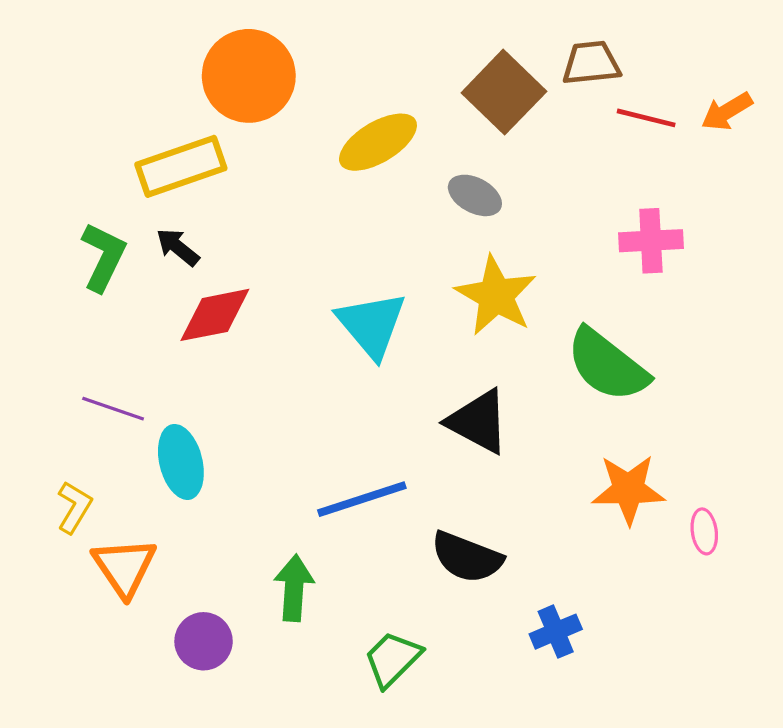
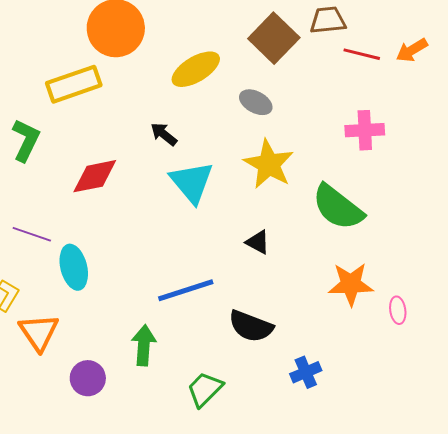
black arrow: (178, 247) -> (164, 134), moved
black triangle: (478, 422) -> (258, 242), size x0.6

